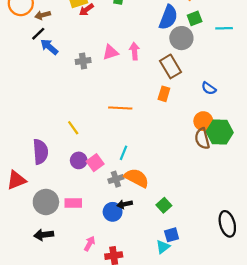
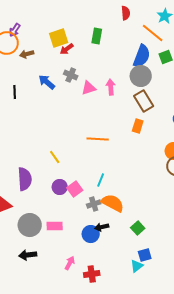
black line: (38, 34) -> (15, 92), moved, turned -48
gray circle: (181, 38) -> (141, 76), moved
blue arrow: (49, 47) -> (47, 82), moved
gray cross: (83, 61) -> (71, 75), moved, turned 32

